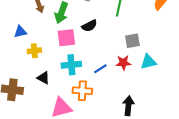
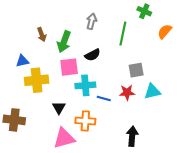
yellow cross: (34, 51) -> (37, 80), size x1.6
cyan cross: (71, 65) -> (85, 85), moved
blue line: (100, 69) -> (104, 99), turned 48
black triangle: (43, 78) -> (59, 108), moved, turned 32

